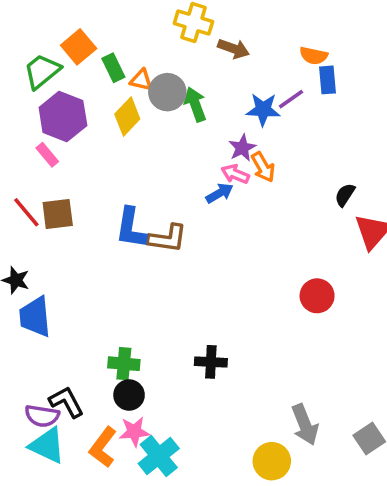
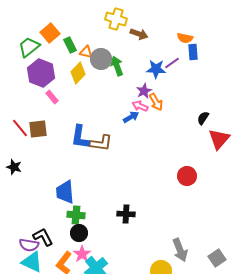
pink rectangle: (47, 155) -> (52, 97), moved
blue trapezoid: (35, 317) -> (65, 192), moved
pink star: (134, 432) -> (82, 254), turned -30

